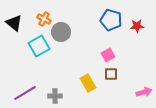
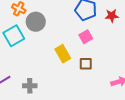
pink square: (108, 55) -> (86, 37), moved
yellow rectangle: (88, 83) -> (63, 54), moved

